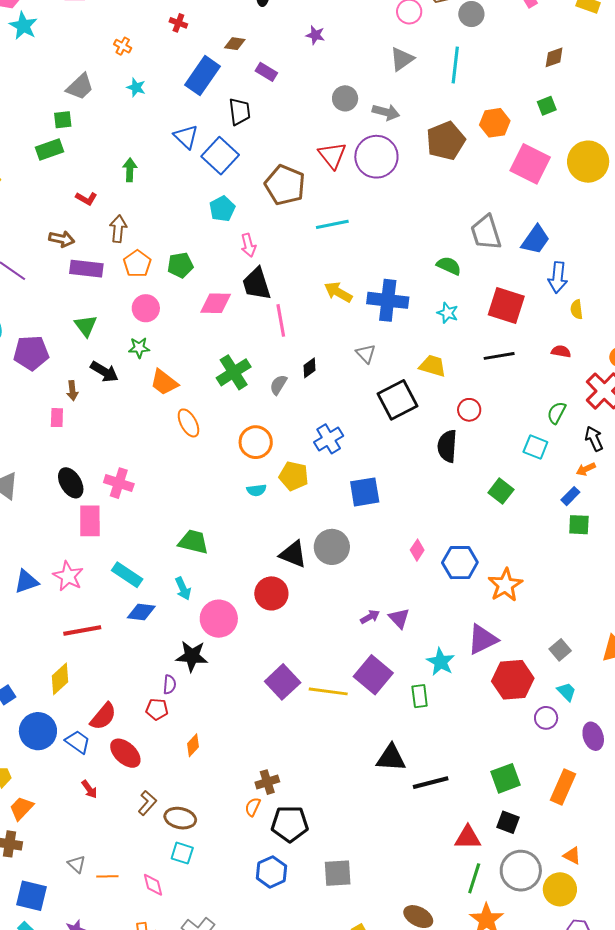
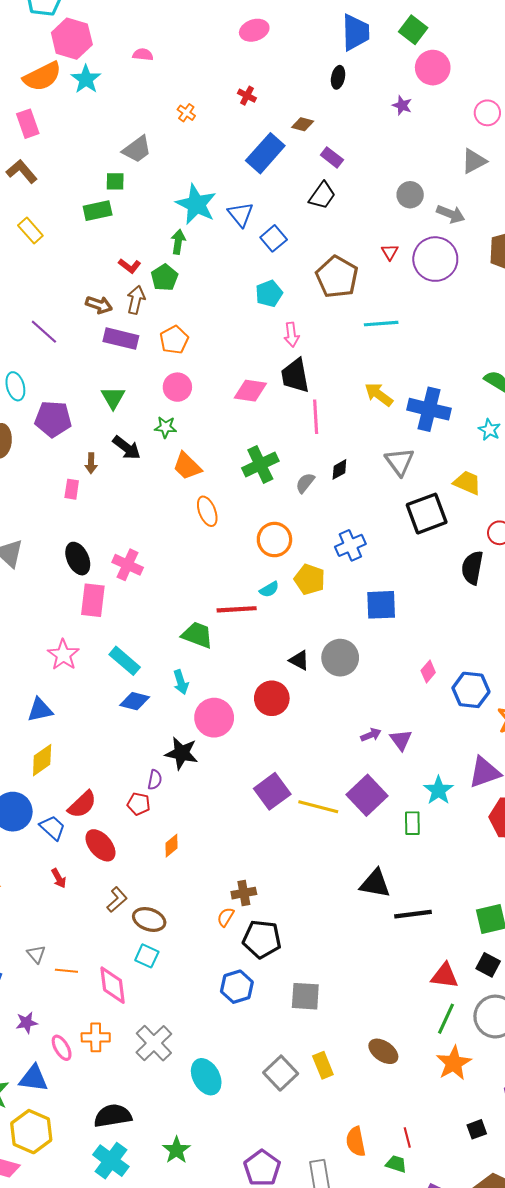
purple star: (315, 35) -> (402, 105), moved
cyan star: (136, 87) -> (196, 204), moved, size x2.0
black trapezoid: (240, 112) -> (322, 195), moved, turned 36
red triangle: (332, 155) -> (390, 252), size x0.6
blue square: (220, 156) -> (274, 238), size x0.7
brown arrow: (118, 229) -> (136, 300), moved
green pentagon: (180, 265) -> (164, 278), moved, turned -30
gray triangle: (366, 354) -> (400, 462), size x1.4
cyan semicircle: (256, 490) -> (269, 589), turned -30
black triangle: (293, 554) -> (299, 660), size x0.7
blue triangle: (26, 582) -> (40, 710), moved
red line: (82, 630) -> (237, 609), moved
pink diamond: (153, 885) -> (113, 985), size x1.5

